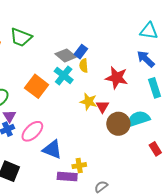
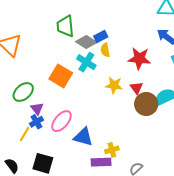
green trapezoid: (21, 37) -> (65, 26), moved, turned 70
blue rectangle: (81, 52) -> (101, 36), turned 32
red triangle: (102, 107) -> (136, 88), moved

